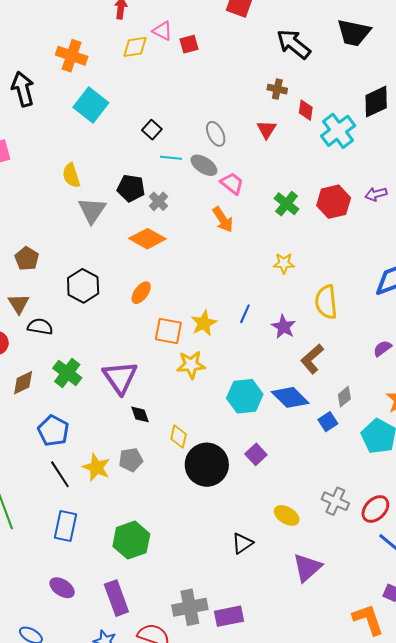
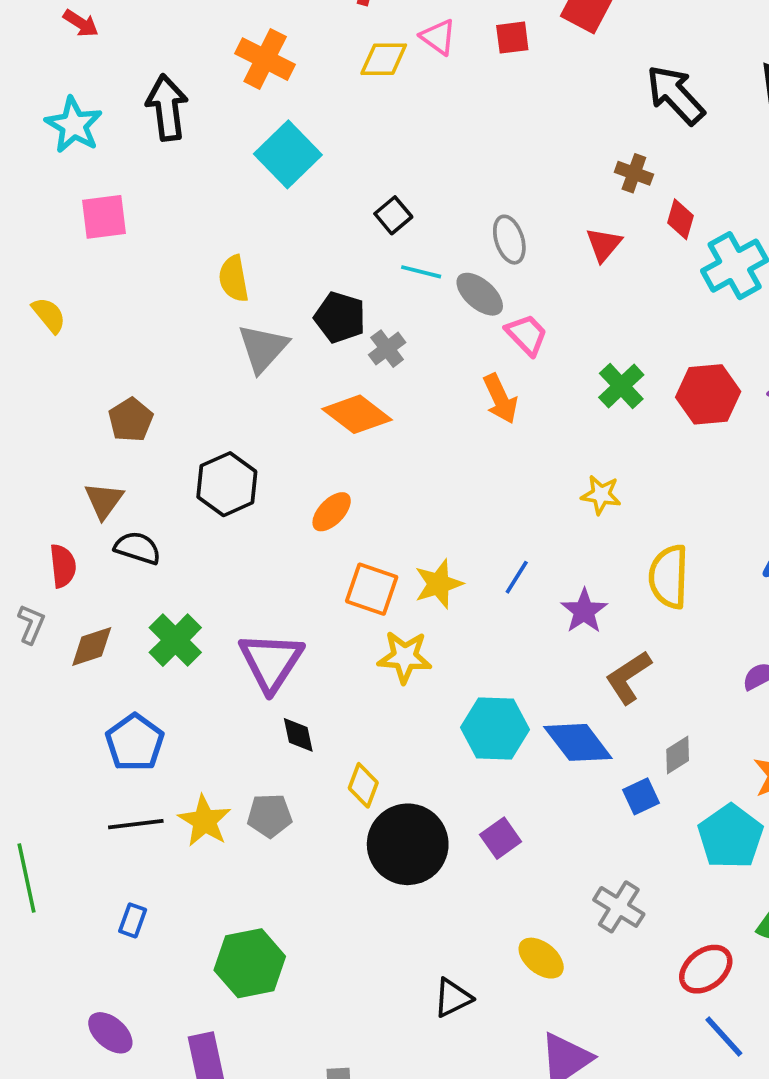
red square: (189, 44) -> (512, 38), moved
black line: (60, 474) -> (136, 824), turned -72
gray cross: (335, 501) -> (619, 907), moved
blue rectangle: (65, 526) -> (133, 920), size x0.6

